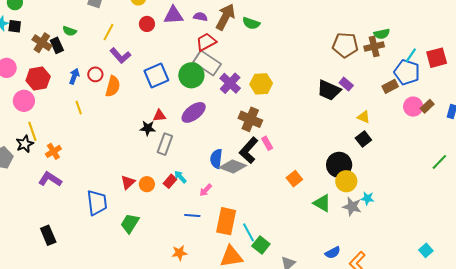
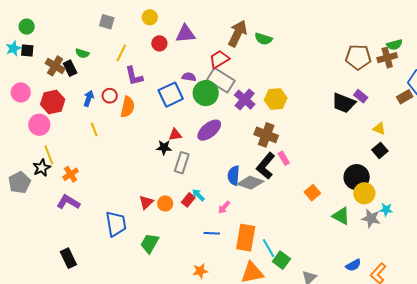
purple semicircle: (200, 17) -> (189, 77), moved
purple L-shape: (120, 56) -> (134, 76), turned 30

